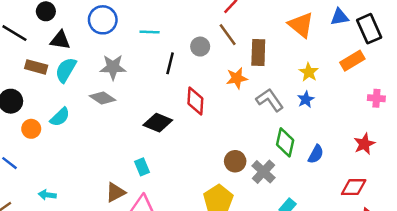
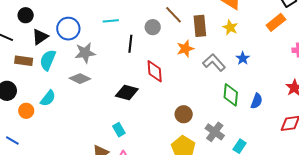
blue circle: (103, 20) -> (68, 29), moved
black triangle: (60, 40) -> (40, 37), turned -36
yellow star: (309, 72) -> (230, 28), moved
brown circle: (235, 161) -> (184, 114), moved
gray cross: (263, 172) -> (215, 132), moved

